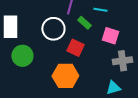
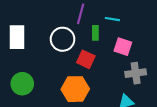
green rectangle: (84, 23) -> (95, 33), turned 48
green circle: (22, 56) -> (22, 84), moved

